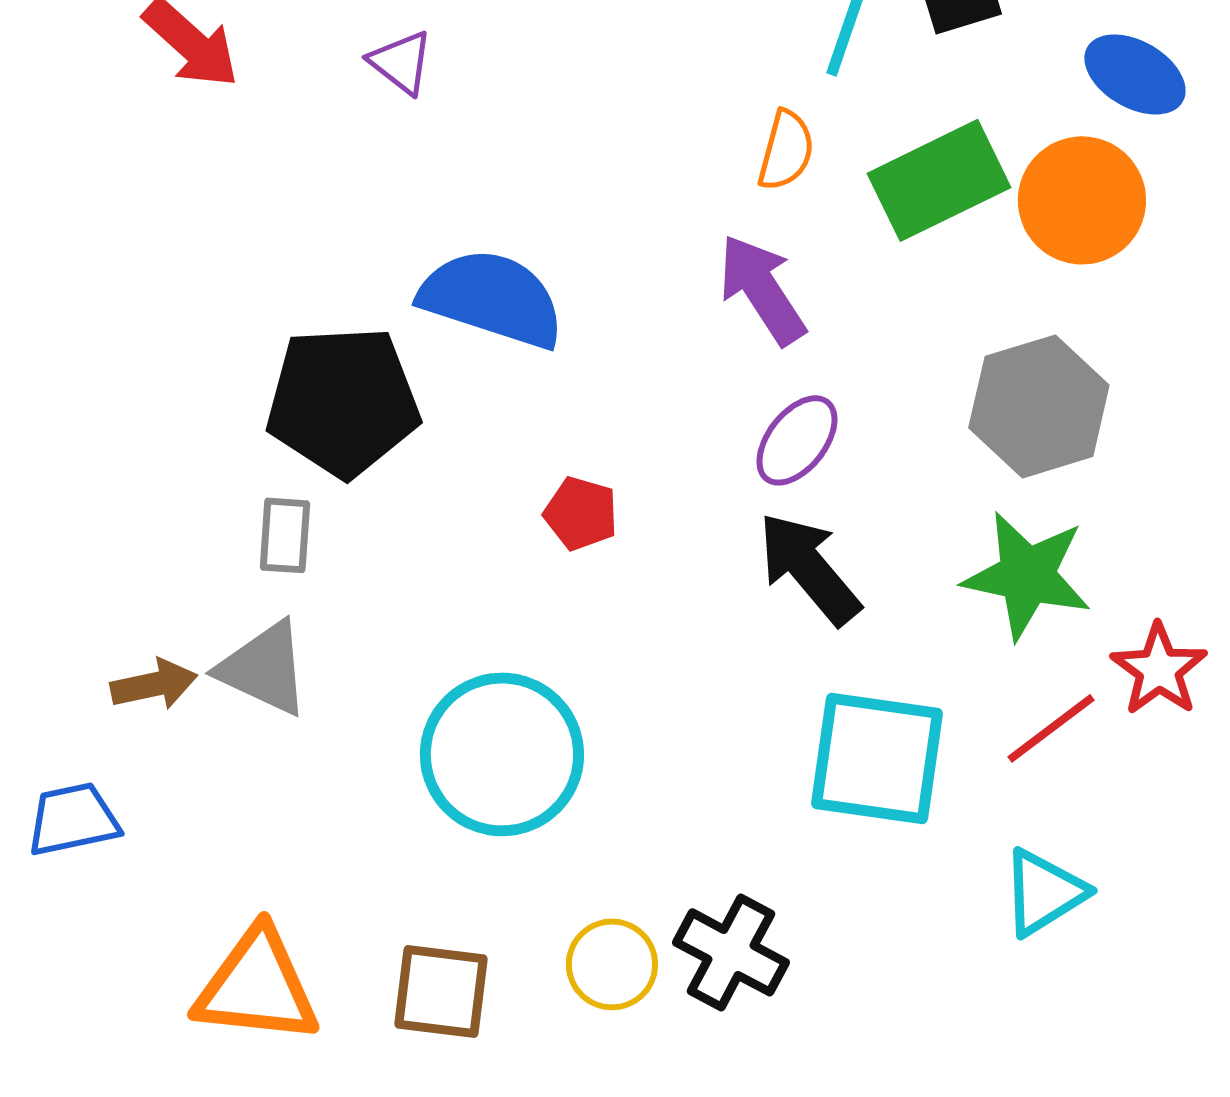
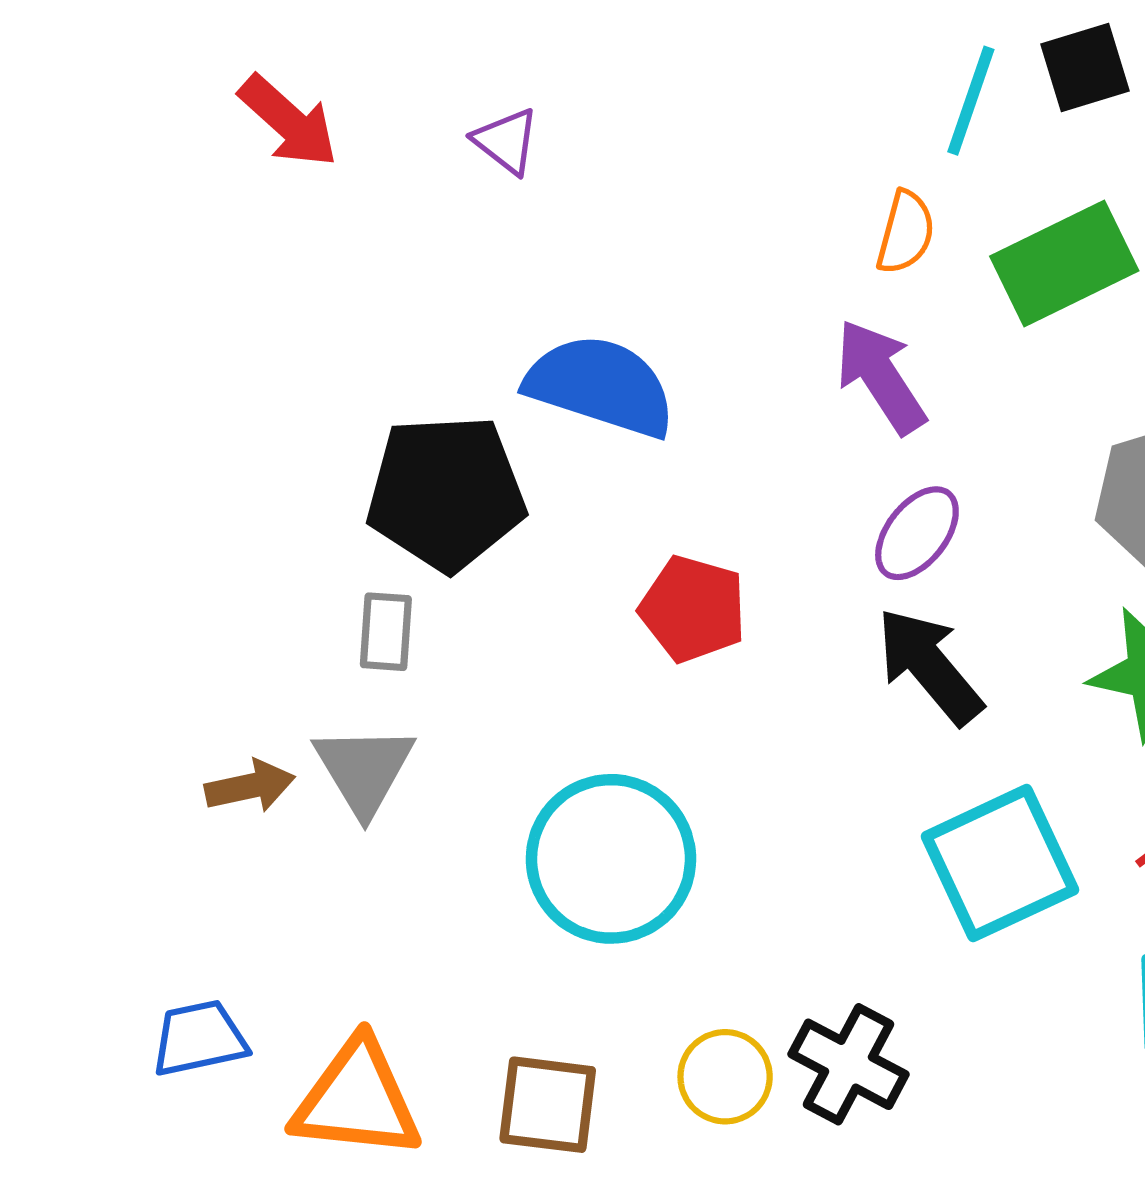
red pentagon: (581, 513) -> (693, 609), size x1.4
gray triangle: (264, 668) -> (364, 770), turned 34
cyan square: (877, 758) -> (1000, 863), turned -33
blue trapezoid: (73, 819) -> (199, 1038), moved

